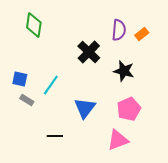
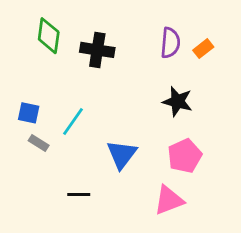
black cross: (89, 52) -> (97, 50), moved, turned -35

